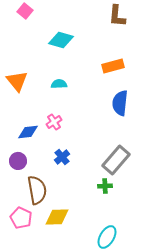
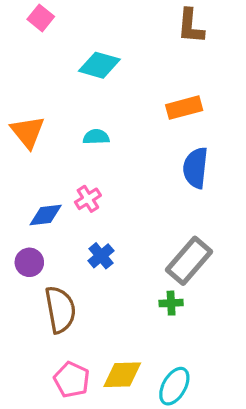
yellow diamond: (57, 217) -> (122, 375), moved
pink pentagon: (21, 218) -> (72, 380), moved

